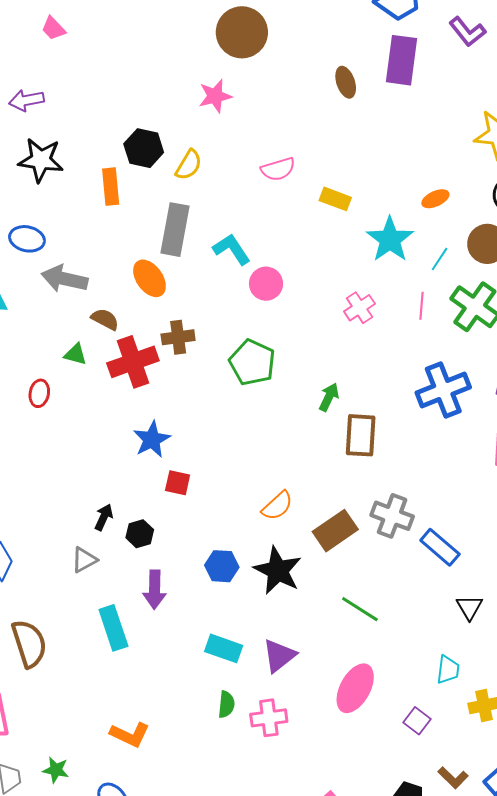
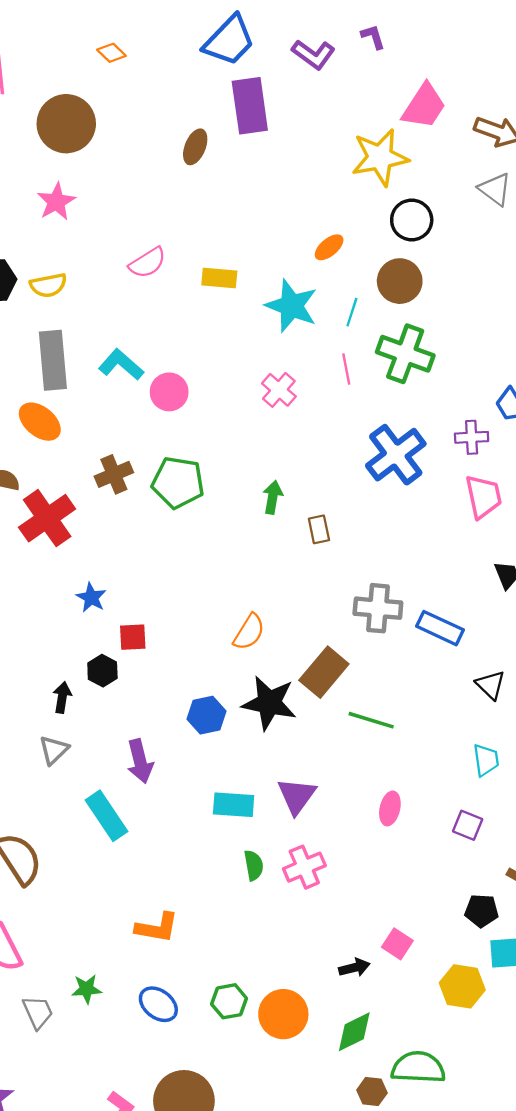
brown ellipse: (346, 82) -> (195, 147), turned 56
yellow semicircle: (189, 165) -> (48, 285), turned 64
brown cross: (178, 337) -> (114, 474), moved
brown rectangle: (361, 435) -> (319, 529), size x0.6
blue star: (152, 439) -> (91, 598), size x0.7
brown rectangle: (335, 531) -> (324, 672), moved
black hexagon: (140, 534) -> (102, 671), moved
pink ellipse: (355, 688) -> (390, 808), size x0.6

